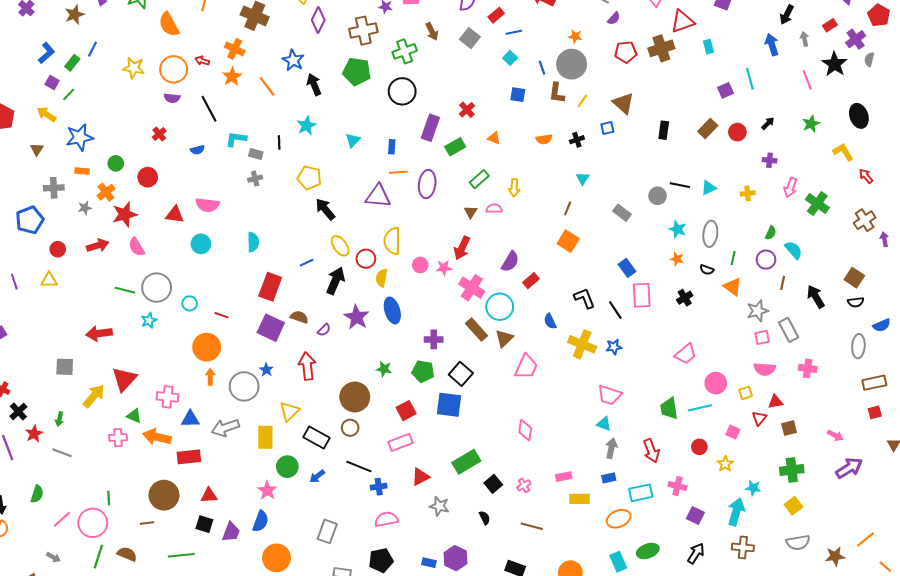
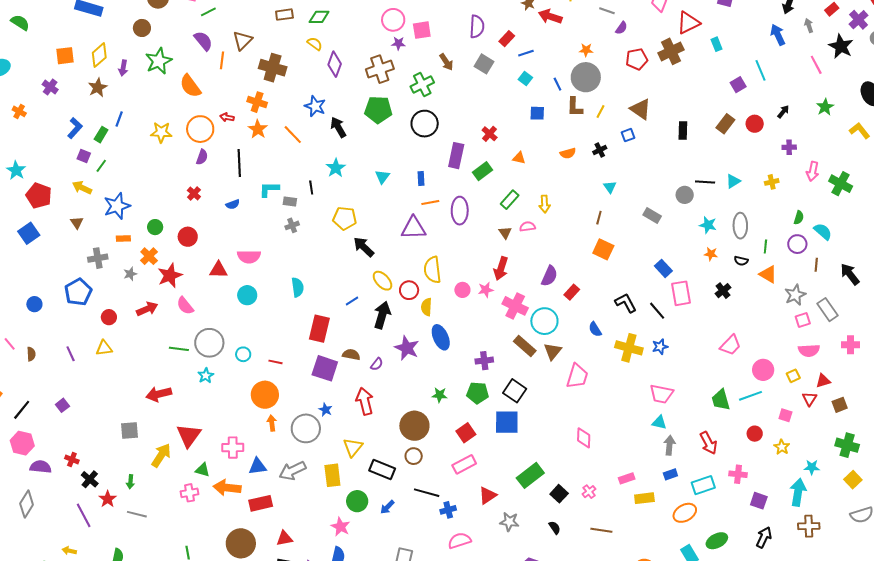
purple semicircle: (172, 98) -> (202, 157), turned -70
black line: (209, 109) -> (239, 163), turned 32
green cross: (792, 470) -> (847, 445), turned 30

